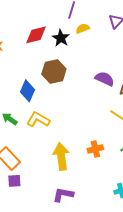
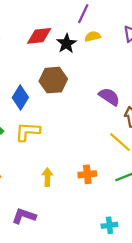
yellow L-shape: (38, 120) -> (28, 132), turned -35
yellow arrow: (61, 156) -> (47, 177), size x0.6
purple L-shape: (63, 195) -> (24, 216), moved

